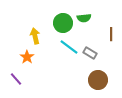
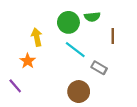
brown line: (111, 34) -> (113, 36), moved
gray rectangle: (90, 53) -> (99, 68), moved
brown circle: (98, 80) -> (79, 92), moved

